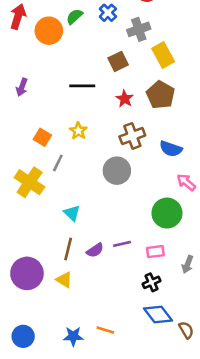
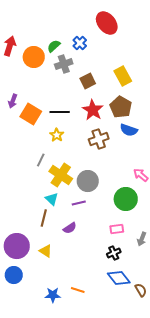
gray cross: (139, 29) -> (64, 64), moved
black line: (82, 86) -> (60, 112), moved
red star: (125, 99) -> (93, 110), size x1.5
orange square: (42, 137) -> (31, 114), moved, size x1.5
blue semicircle: (171, 149) -> (129, 130), moved
gray circle: (117, 171) -> (88, 181), moved
yellow cross: (30, 182) -> (61, 175), moved
purple line: (122, 244) -> (79, 203), moved
brown line: (68, 249) -> (44, 218), moved
blue circle: (23, 336) -> (14, 275), moved

